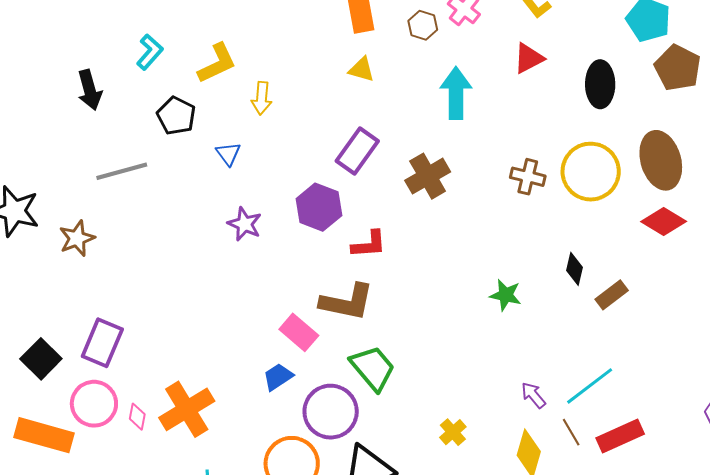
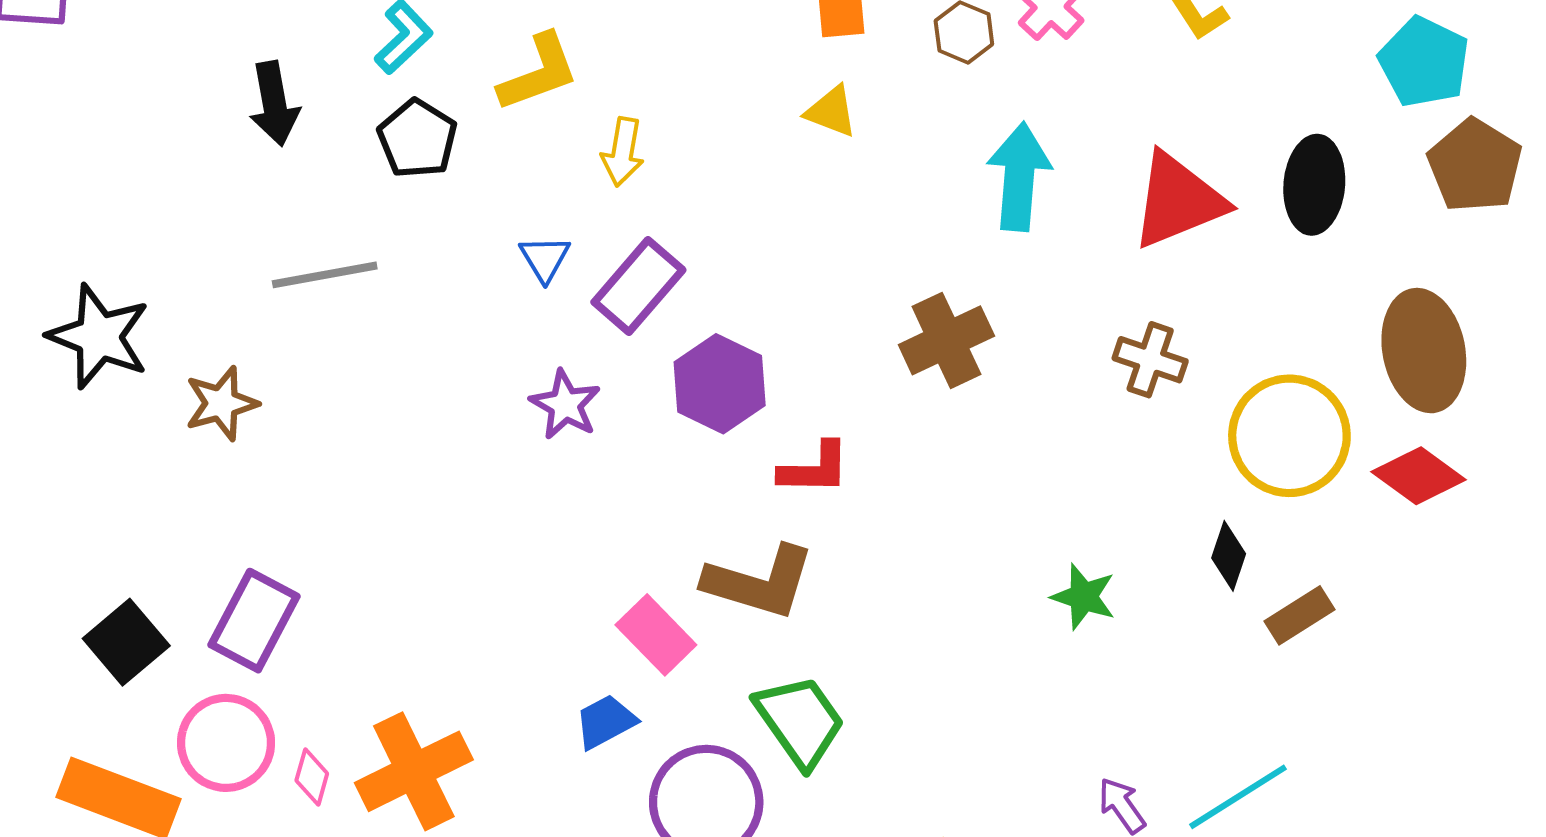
red triangle: (529, 58) -> (1178, 201), moved, size x1.6
black pentagon: (176, 116) -> (417, 139), moved
purple rectangle: (357, 151) -> (638, 286), moved
yellow circle: (591, 172) -> (1289, 436), moved

